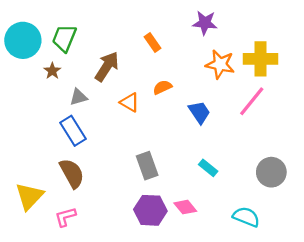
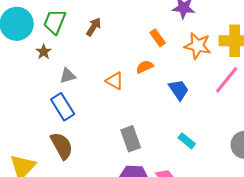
orange rectangle: (153, 42) -> (158, 38), moved
brown arrow: (107, 66) -> (94, 27), moved, size x0.7

